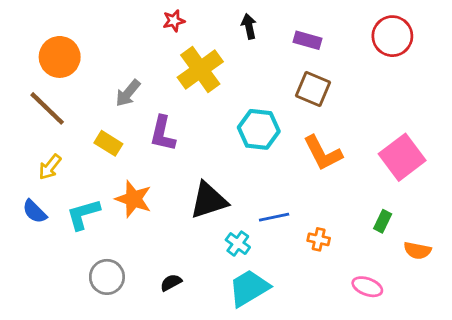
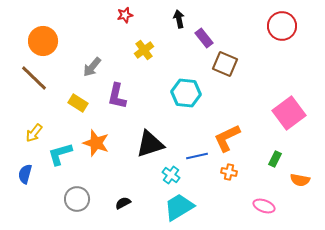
purple rectangle: (307, 40) -> (204, 38), moved, turned 36
yellow cross: (200, 70) -> (144, 50), size x0.6
orange L-shape: (323, 153) -> (227, 138), moved, turned 92
yellow arrow: (50, 167) -> (34, 133), moved
blue semicircle: (35, 212) -> (25, 174), moved, turned 60

